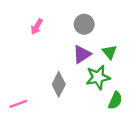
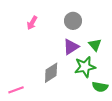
gray diamond: (59, 84) -> (51, 73), turned 30
green semicircle: (115, 100) -> (100, 87), turned 77

